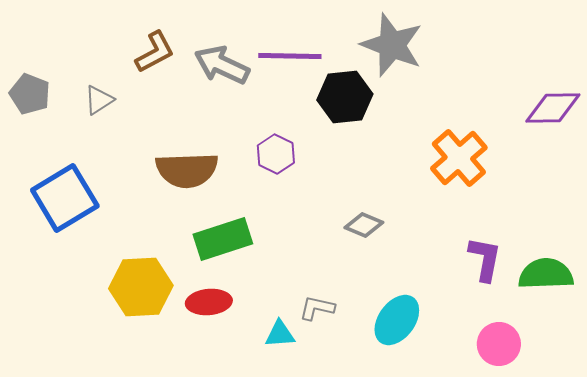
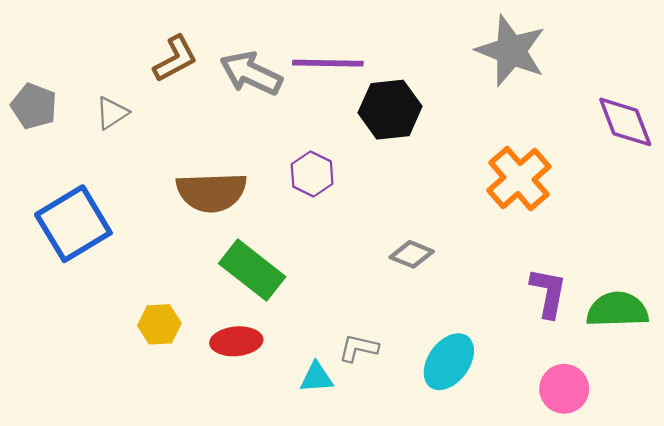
gray star: (392, 45) -> (511, 51), moved
purple diamond: (553, 108) -> (625, 122), turned 70
green rectangle: (223, 239) -> (252, 270), turned 56
yellow hexagon: (141, 287) -> (159, 324), size x0.6

